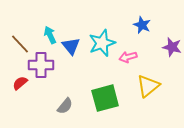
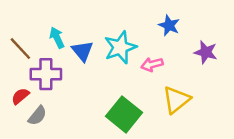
green square: (105, 98) -> (124, 114), turned -36
gray semicircle: (65, 106) -> (37, 116), moved

